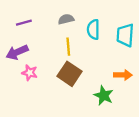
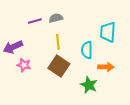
purple line: (24, 23) -> (35, 21), moved
cyan semicircle: (93, 29) -> (87, 50), moved

